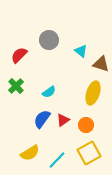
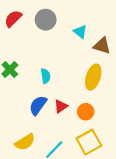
red semicircle: (19, 55) -> (13, 19), moved
cyan semicircle: (49, 92) -> (46, 76), turned -64

